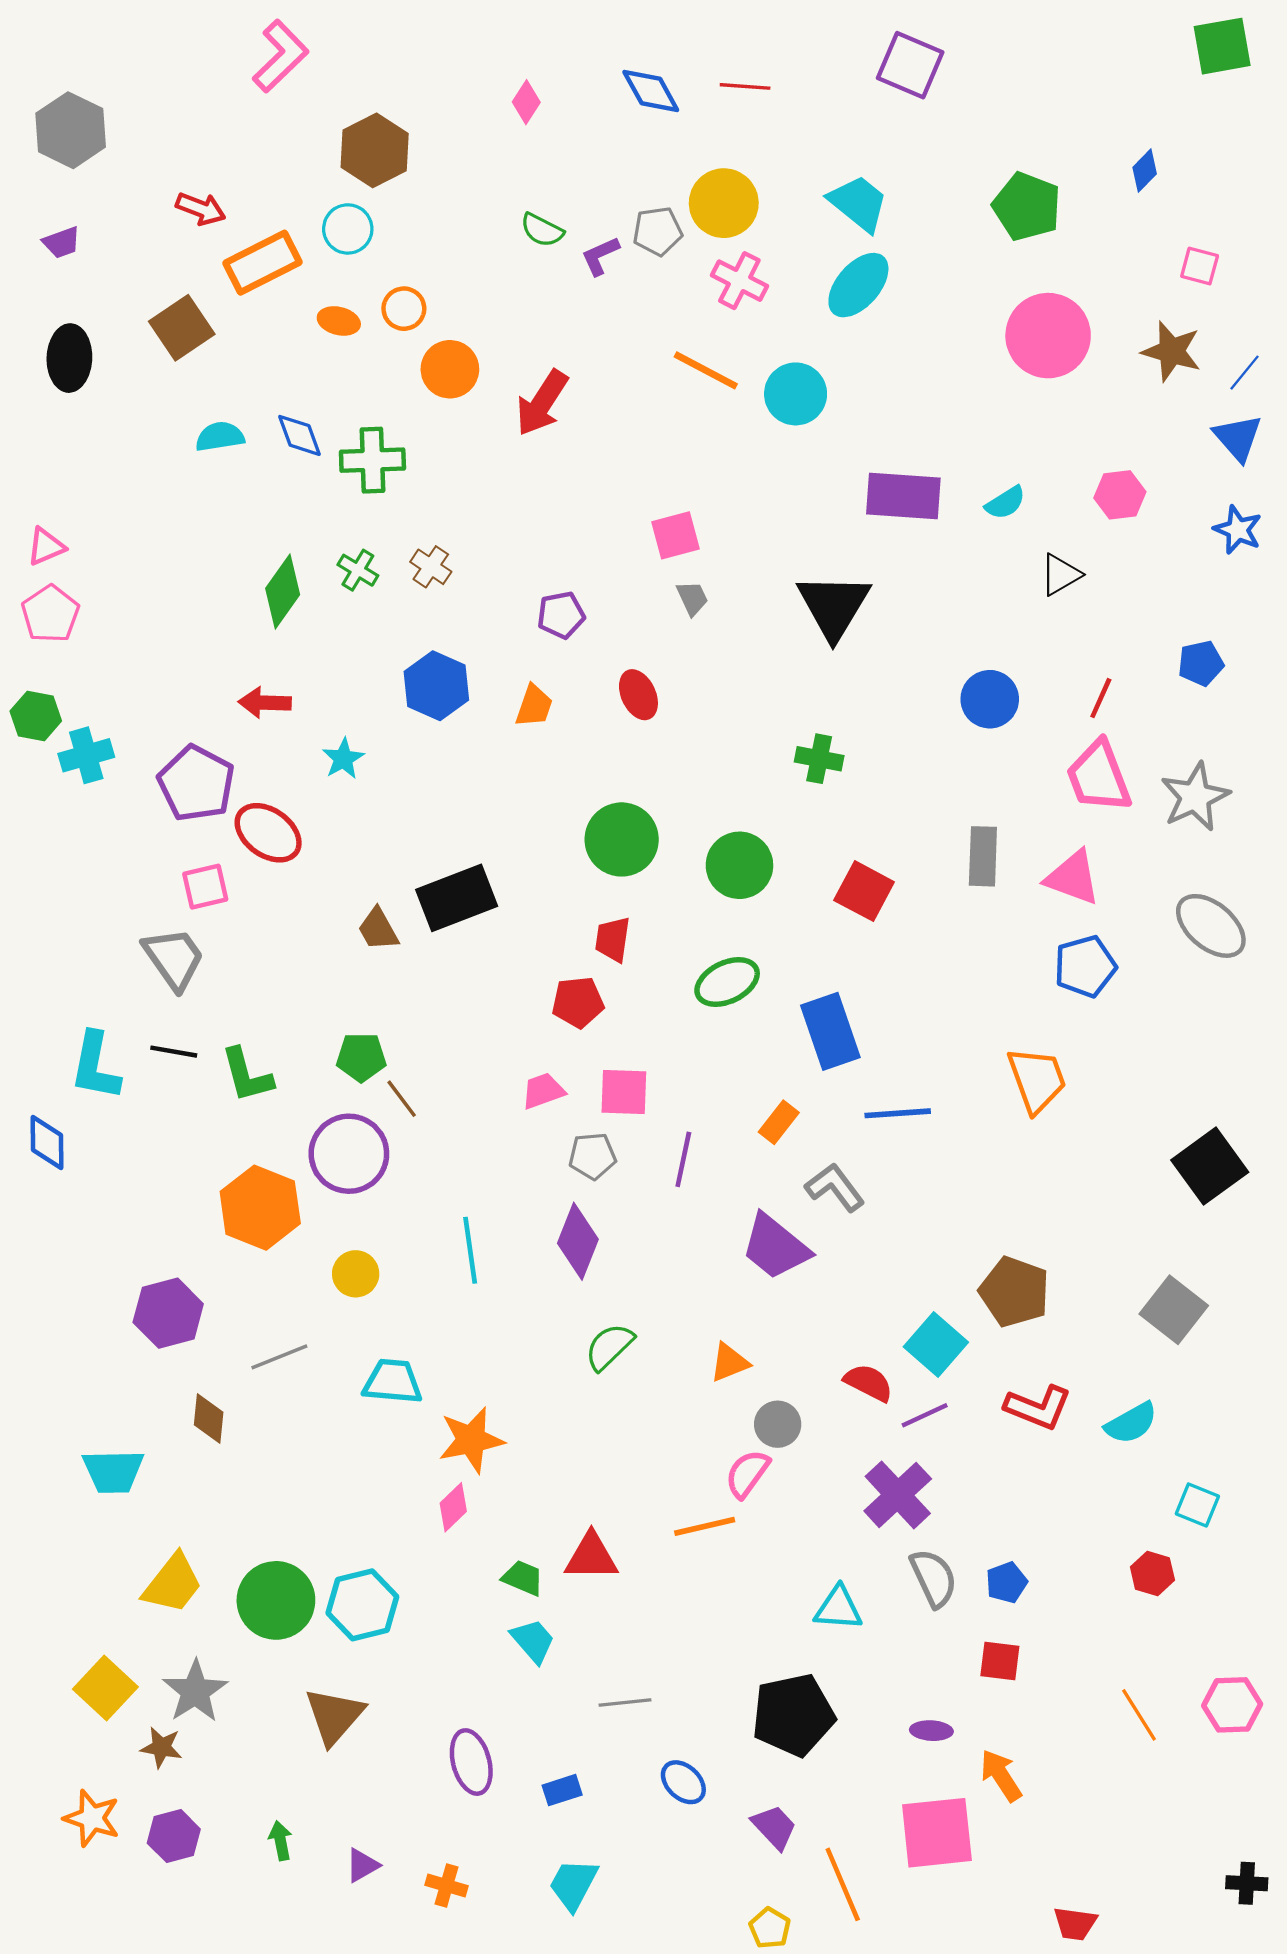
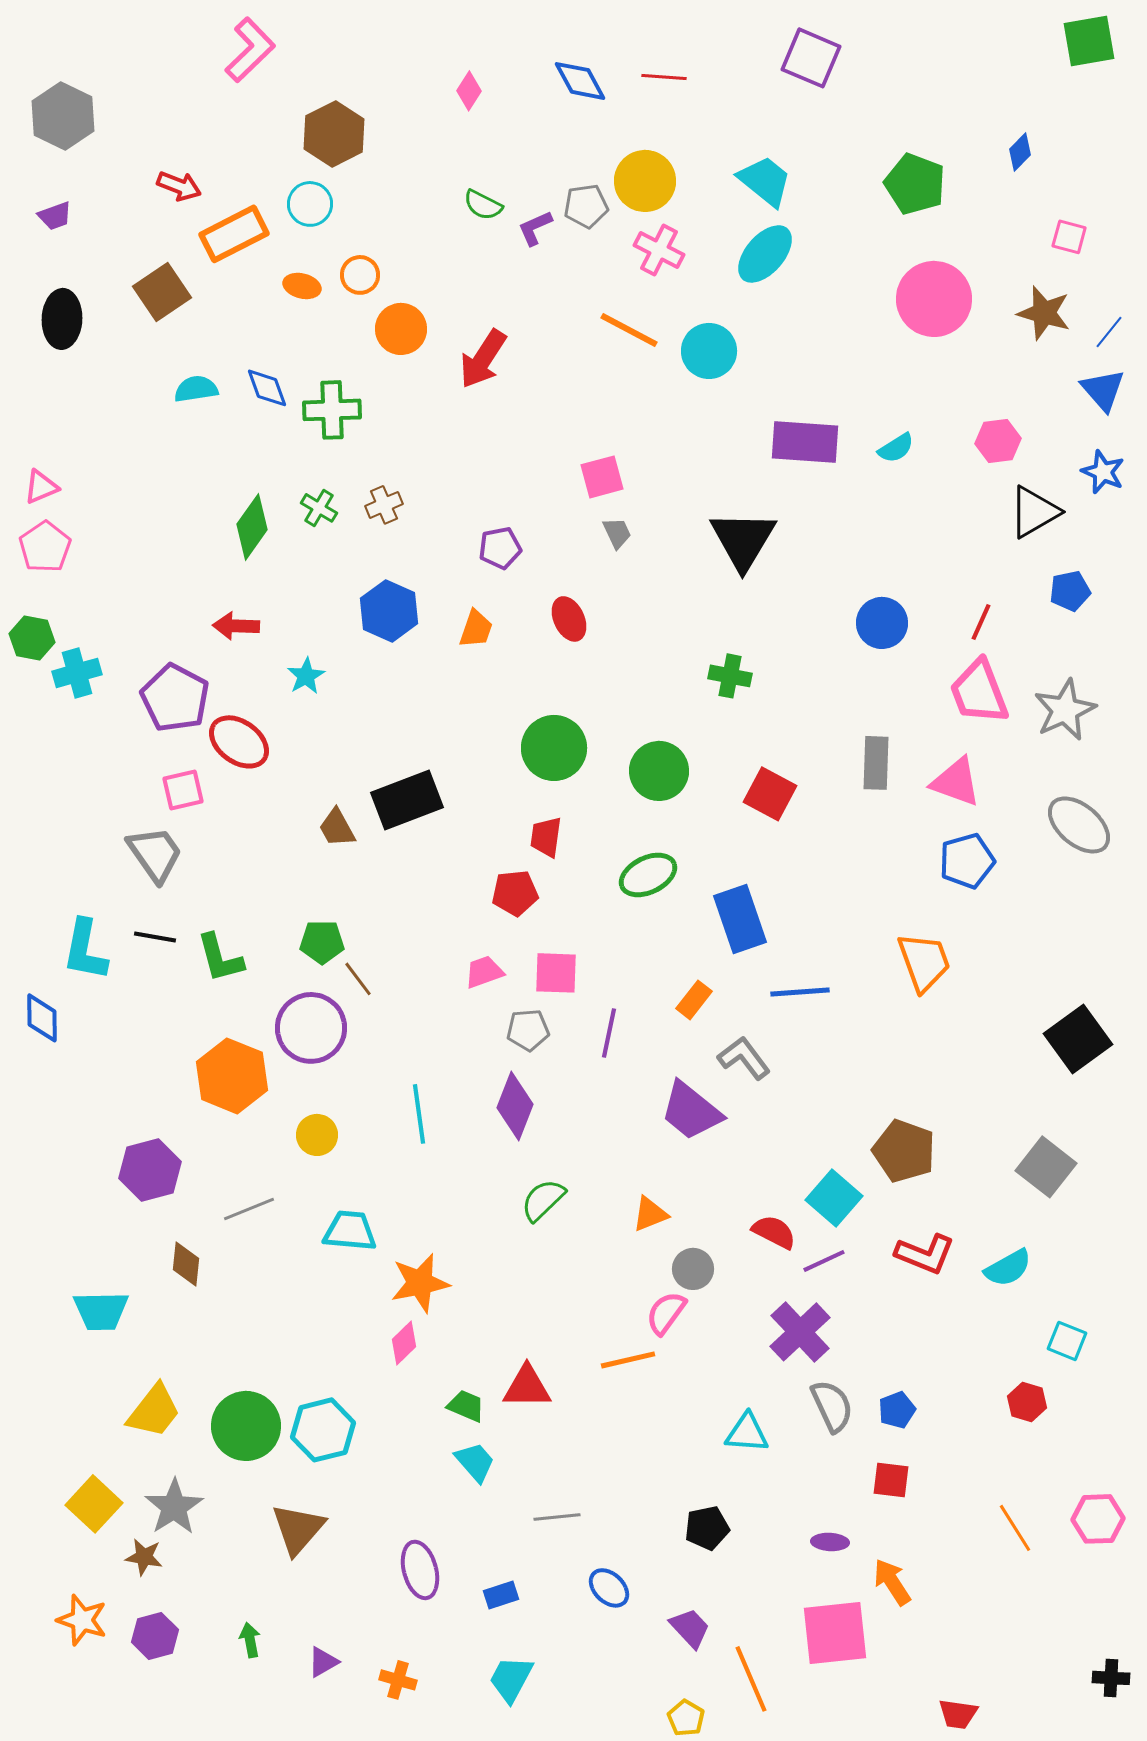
brown cross: (431, 567) -> (384, 505), turned 33
black triangle: (1060, 575) -> (1034, 512), moved, size x1.4
black pentagon: (793, 1715) -> (707, 1528), size x0.6

